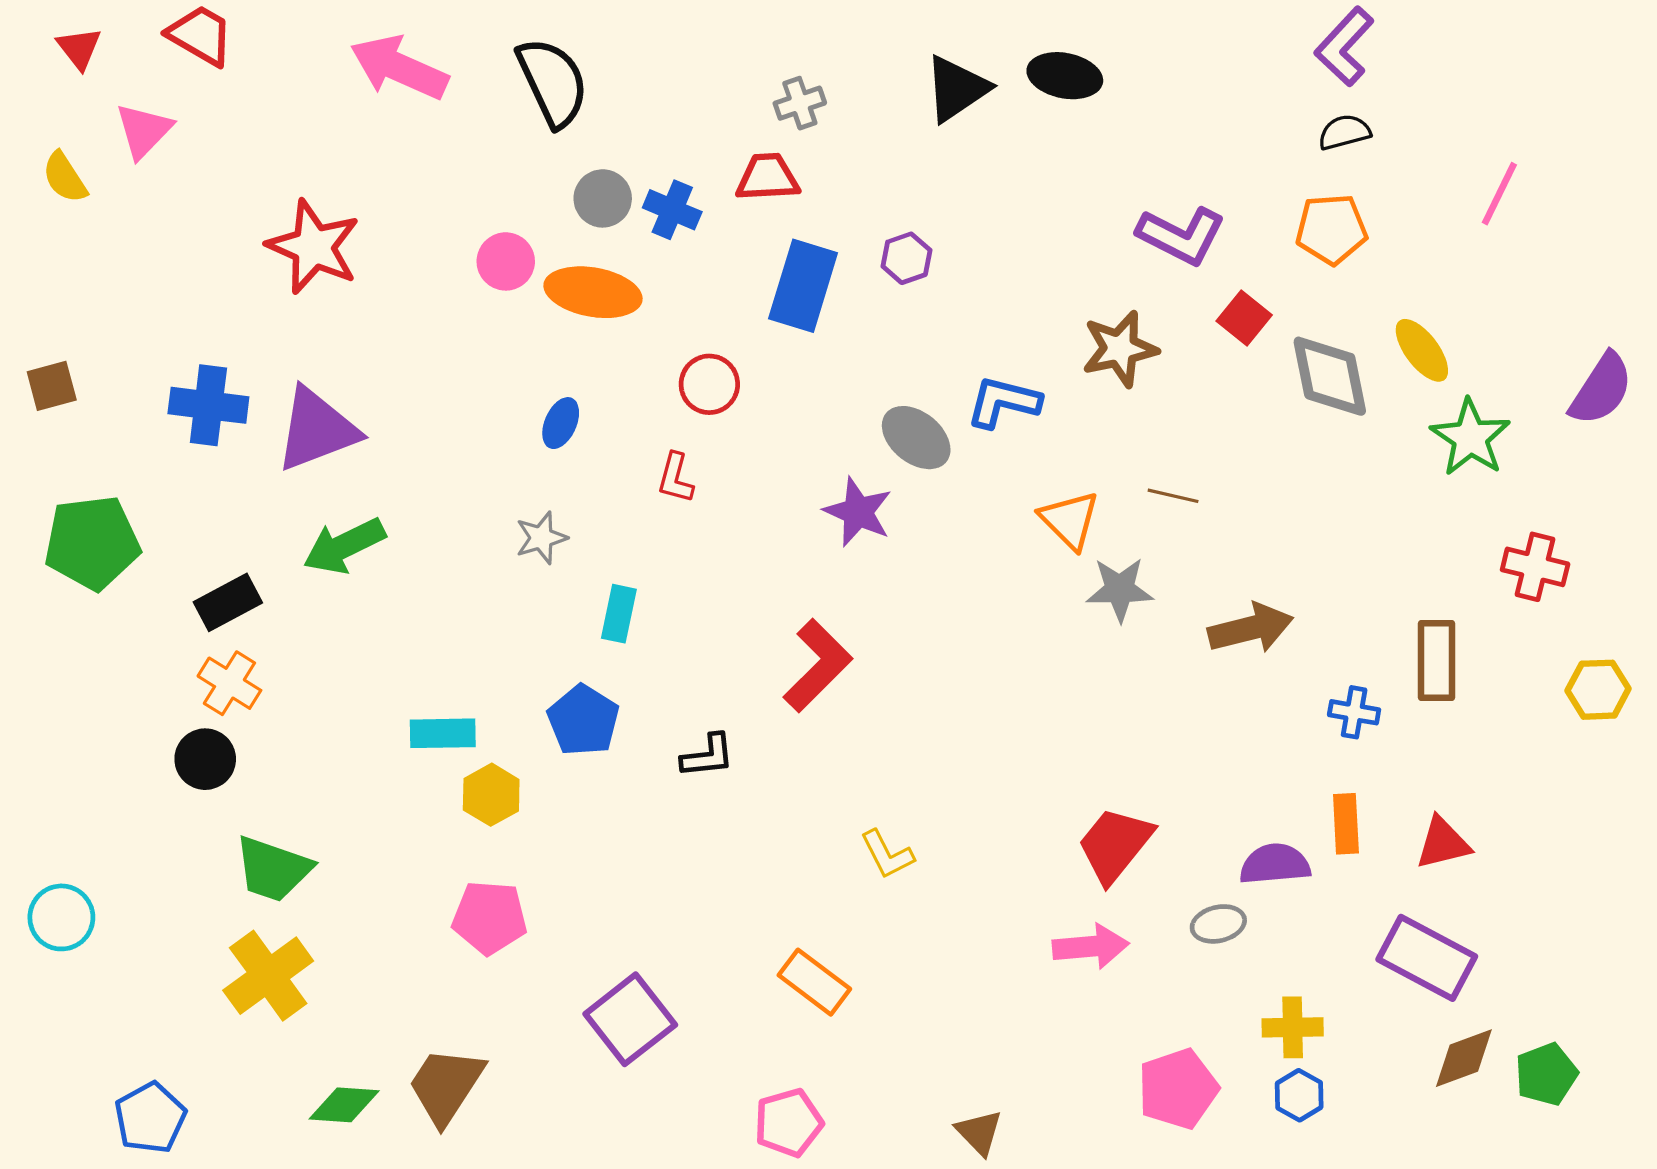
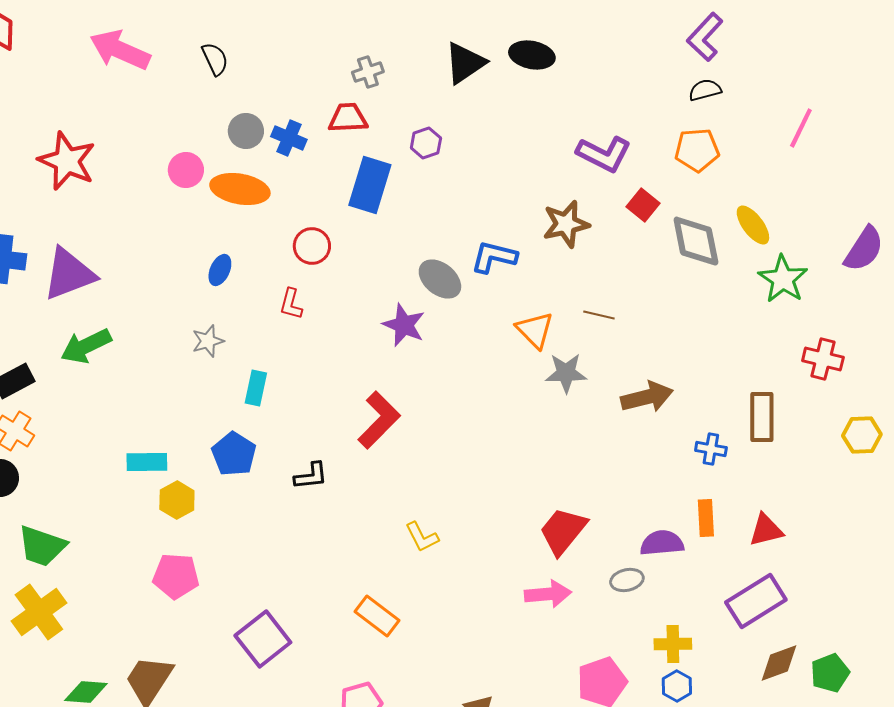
black semicircle: (553, 82) -> (215, 59), size x0.6
purple hexagon: (906, 258) -> (426, 143), moved
purple rectangle: (1427, 958) -> (756, 601), turned -60

